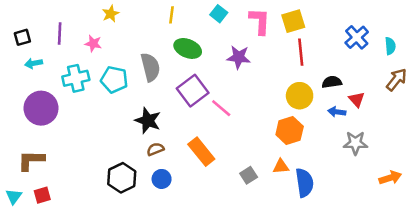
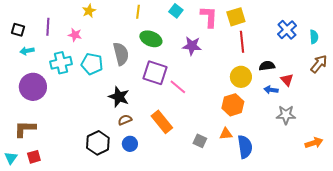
black square: (22, 37) -> (18, 30), turned 32
purple square: (193, 91) -> (155, 73), turned -35
gray square: (249, 175) -> (200, 141), turned -32

